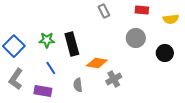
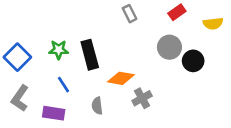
red rectangle: (142, 10) -> (177, 12), turned -40
black circle: (165, 53) -> (193, 61), moved

